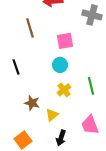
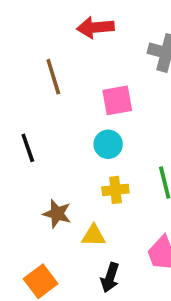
yellow cross: (64, 90) -> (115, 190), turned 32
yellow triangle: (52, 115) -> (94, 236), turned 40

